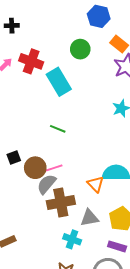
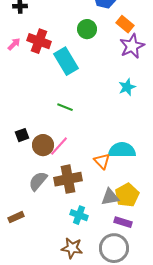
pink line: (52, 169) -> (59, 146), turned -30
gray semicircle: (46, 184) -> (38, 181), moved
gray triangle: (89, 218) -> (110, 197), moved

